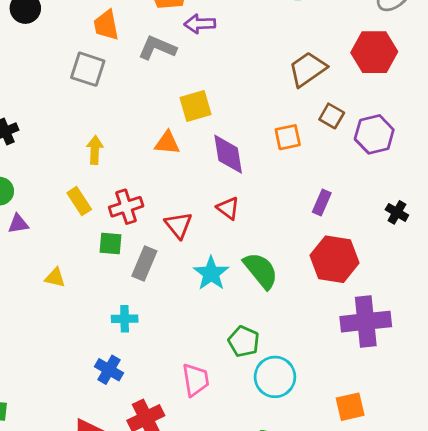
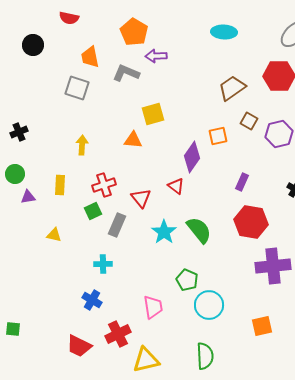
purple diamond: (228, 154) -> (192, 157), moved, turned 44
yellow rectangle: (79, 201) -> (60, 185), moved, turned 36
green square: (110, 244) -> (93, 211), turned -30

